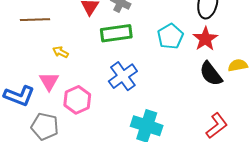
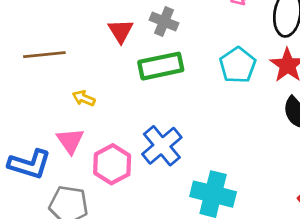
blue cross: (123, 76) -> (162, 146), moved

